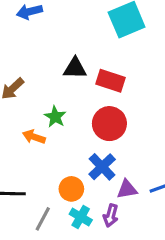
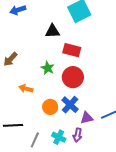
black triangle: (75, 68) -> (52, 31), moved
green star: (55, 117) -> (48, 68), moved
orange circle: (71, 189) -> (50, 107), moved

